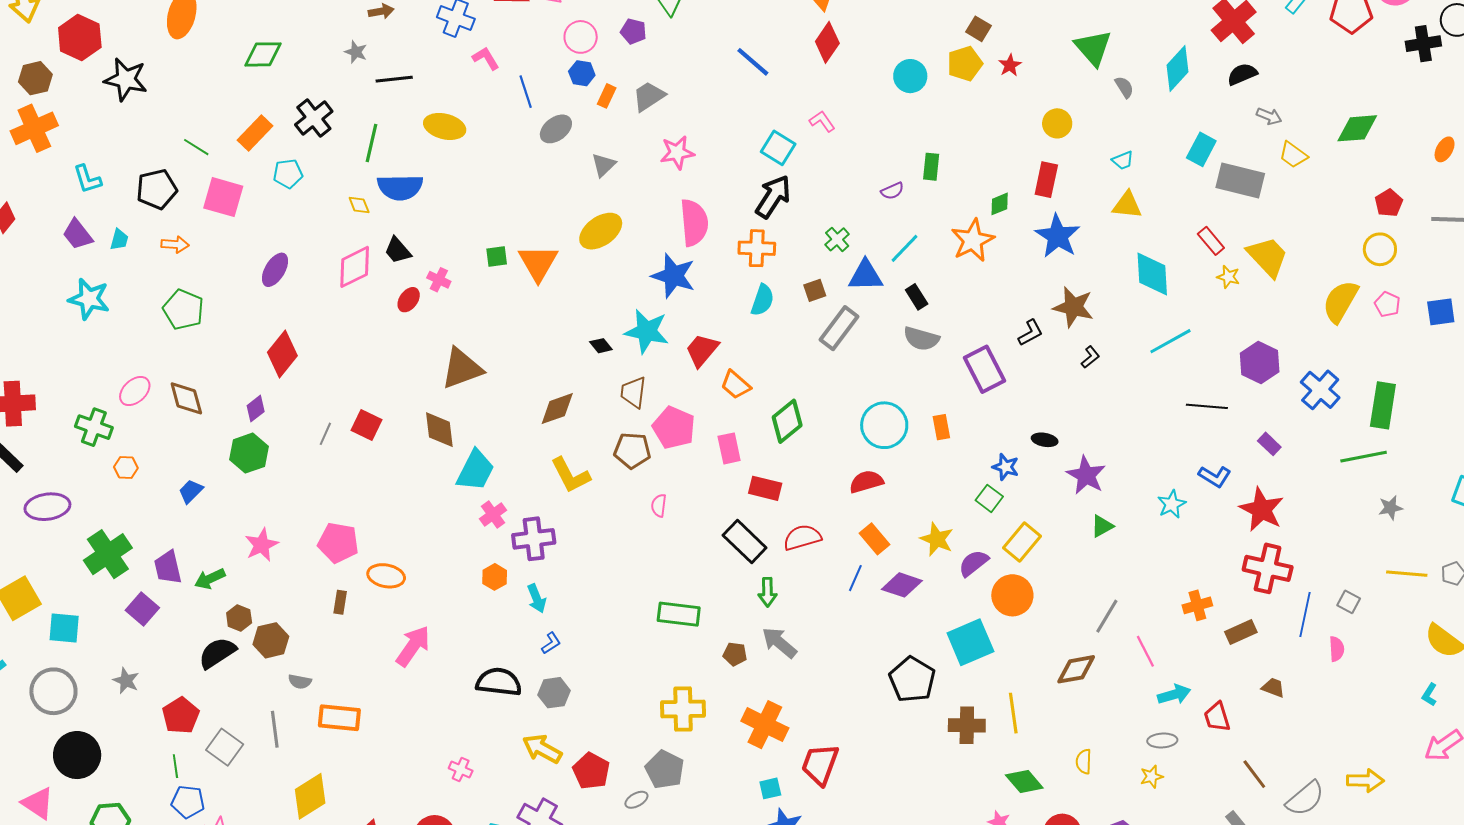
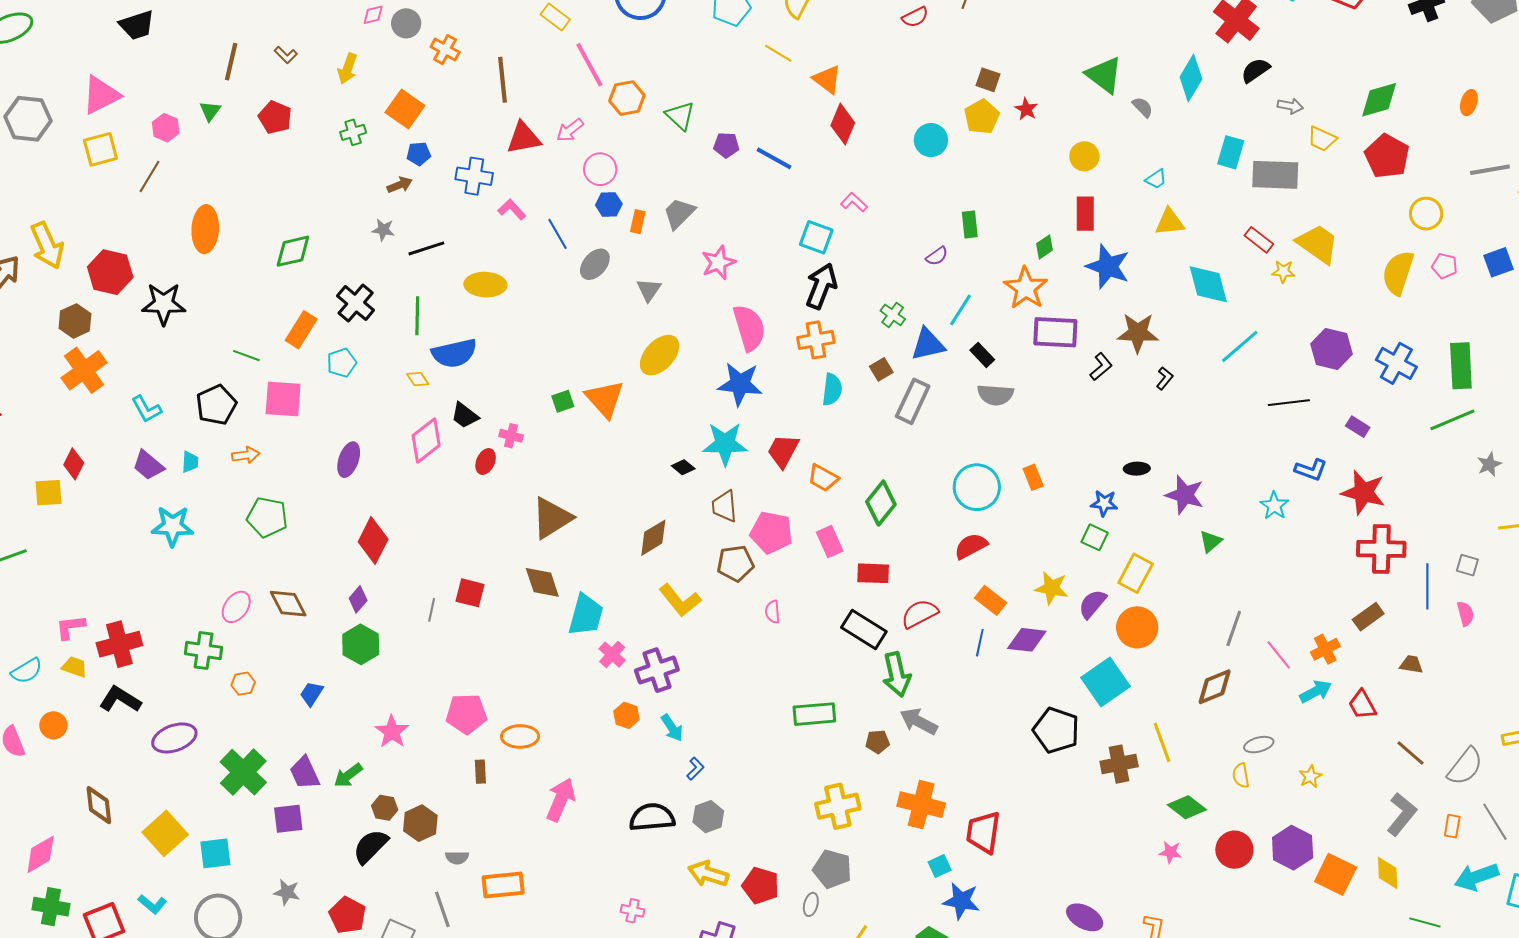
purple pentagon: (633, 31) -> (726, 145), moved
red pentagon: (1389, 203) -> (1387, 156), moved, size x1.6
purple rectangle: (985, 369) -> (1055, 332), moved, turned -48
green arrow: (767, 592) -> (897, 674), size x1.5
orange cross: (1197, 605) -> (1325, 649), moved
purple square: (142, 609) -> (288, 819), turned -36
gray ellipse: (1162, 740) -> (1259, 745), moved
gray ellipse: (636, 800) -> (811, 904), turned -35

